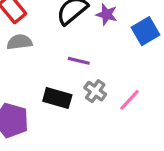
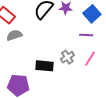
purple line: (79, 61) -> (86, 35), moved
gray cross: (95, 91) -> (67, 57), turned 32

